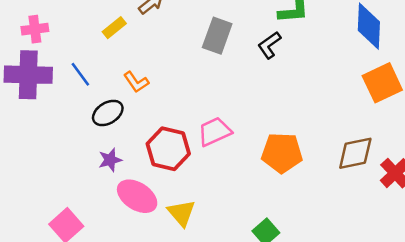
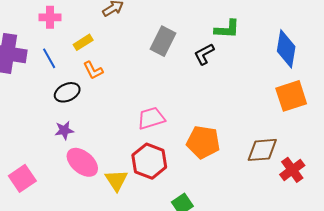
yellow rectangle: (114, 28) -> (83, 42), moved
pink cross: (35, 29) -> (50, 17), moved
red hexagon: (168, 149) -> (149, 161), moved

